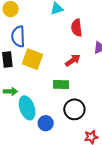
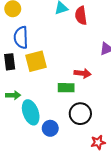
red semicircle: (77, 28) -> (81, 16), moved
yellow square: (32, 59) -> (36, 61), turned -35
red arrow: (73, 60) -> (83, 73), moved, turned 42

